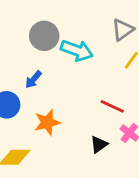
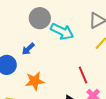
red line: (112, 106) -> (83, 75), turned 36

